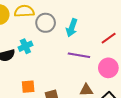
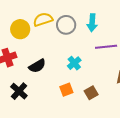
cyan cross: (25, 46) -> (74, 63), moved

